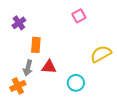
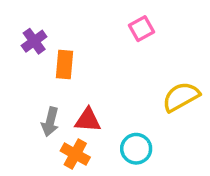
orange rectangle: (36, 45) -> (64, 64), moved
orange cross: (18, 86) -> (75, 154), moved, turned -35

